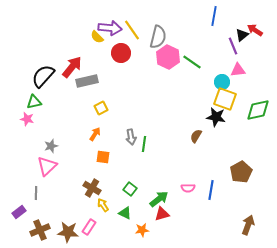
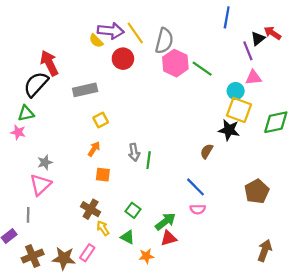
red arrow: (72, 67) -> (49, 63), moved, turned -65
blue line: (211, 190) -> (195, 187), moved, turned -54

